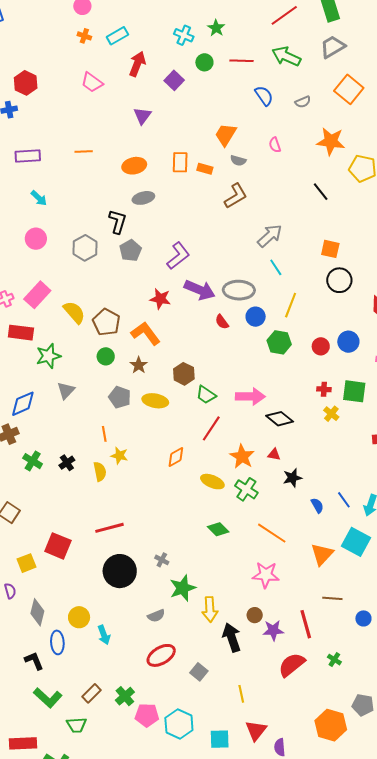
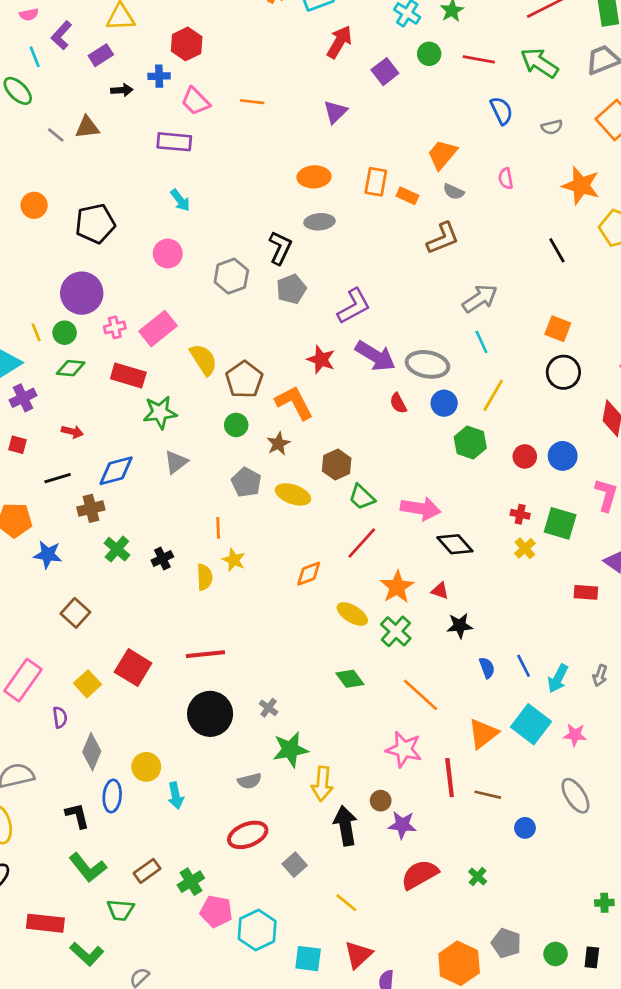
pink trapezoid: (92, 82) -> (195, 101), moved
orange line: (84, 152) -> (252, 102), moved
yellow square: (26, 563) -> (88, 684), turned -30
red line: (306, 624) -> (450, 778), moved
yellow line: (241, 694) -> (346, 903), turned -48

